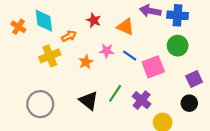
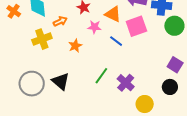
green circle: (178, 46) -> (174, 26), moved
pink star: (107, 51) -> (94, 27), moved
pink square: (153, 67) -> (136, 26), moved
purple square: (194, 79) -> (175, 65), turned -35
black triangle: (89, 101) -> (61, 81), moved

